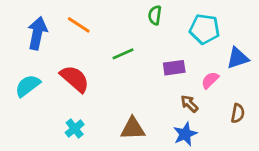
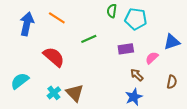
cyan pentagon: (205, 29) -> (136, 19), moved
cyan semicircle: (28, 86) -> (20, 81), moved
brown triangle: (133, 129) -> (75, 93), moved, turned 48

